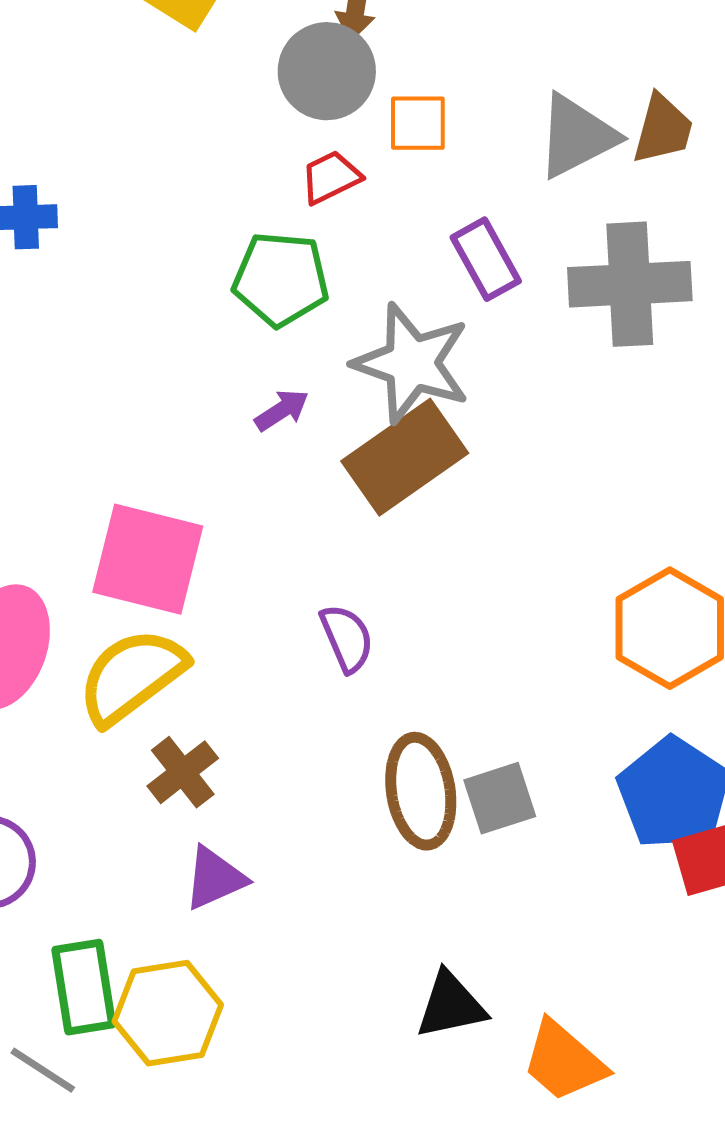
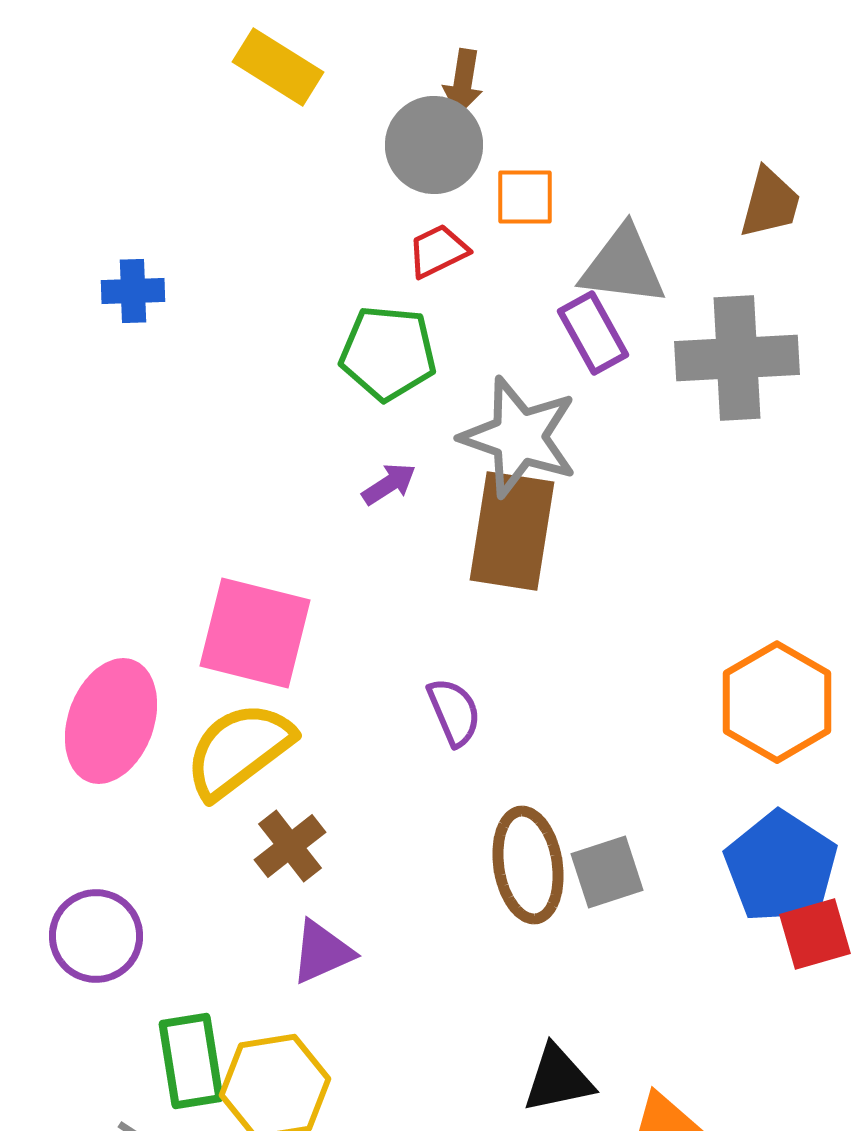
gray triangle: (577, 136) -> (623, 266), moved, turned 34
brown rectangle: (405, 457) -> (512, 531), turned -46

